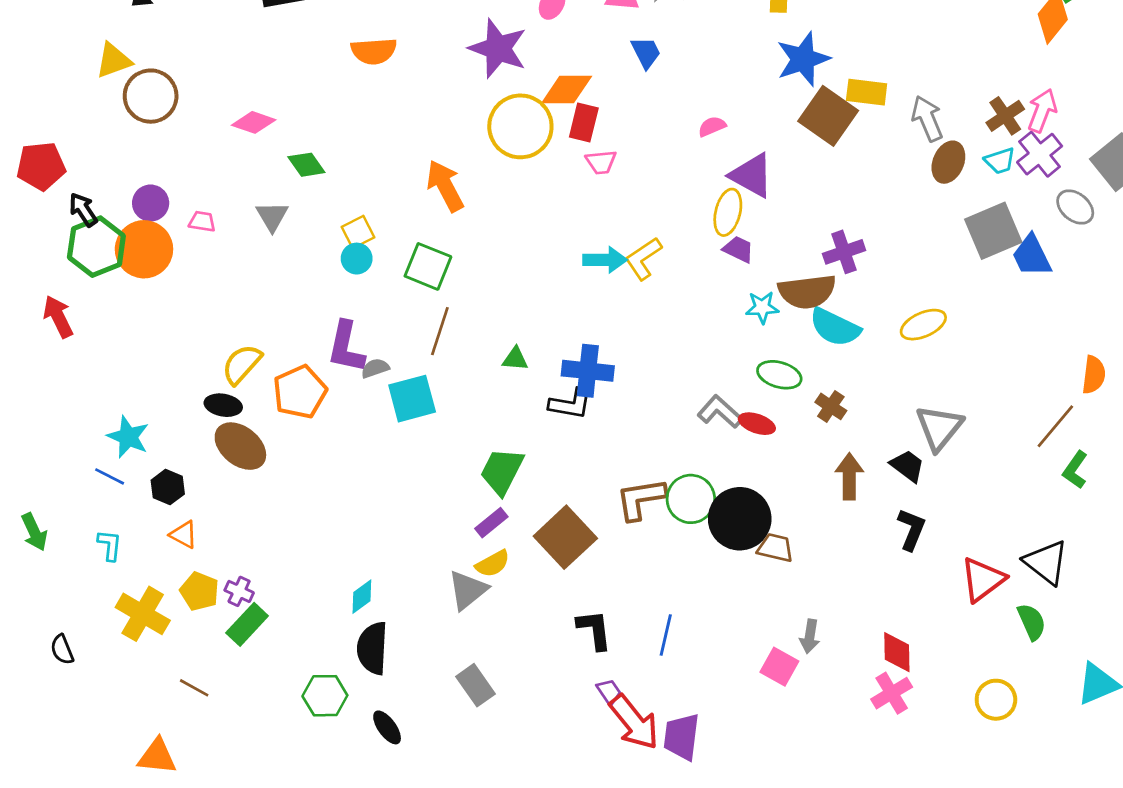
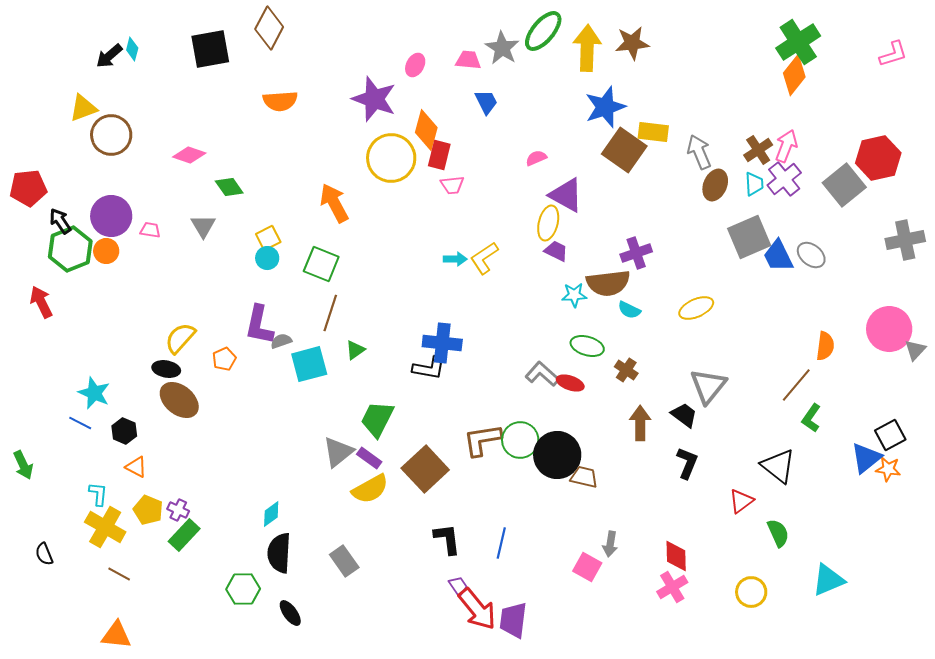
orange diamond: (567, 89) -> (426, 130), turned -75
cyan trapezoid: (1000, 161) -> (754, 184), turned -75
purple circle: (151, 203) -> (111, 216), size x1.5
gray ellipse: (1075, 207) -> (811, 255), moved
orange circle: (144, 249) -> (106, 251), size x0.6
cyan arrow: (605, 260) -> (455, 259), size x0.7
cyan semicircle: (835, 327) -> (629, 310), size x0.6
green triangle: (515, 359) -> (355, 350), moved, turned -40
orange pentagon: (300, 392) -> (224, 359), size x0.6
purple rectangle: (491, 523) -> (369, 458), turned 75
cyan L-shape: (110, 545) -> (98, 494), moved
black triangle: (1046, 562) -> (778, 466), moved
yellow semicircle: (493, 564) -> (370, 489), size x1.4
red triangle: (983, 579) -> (741, 501), size x0.7
gray triangle: (468, 590) -> (338, 452), moved
gray rectangle: (476, 685) -> (344, 561), moved
brown line: (194, 688) -> (119, 574), moved

